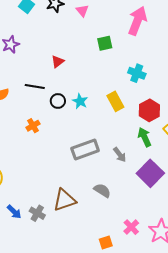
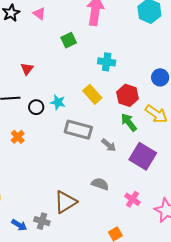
gray rectangle: (85, 149) -> (78, 130), moved, turned 48
pink cross: (131, 227) -> (132, 199), moved

